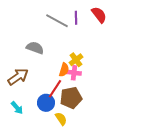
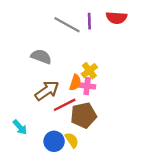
red semicircle: (99, 15) -> (116, 18), turned 132
brown arrow: (18, 77) -> (47, 91), moved
red line: (55, 89) -> (65, 105), turned 30
blue circle: (46, 103) -> (54, 141), moved

